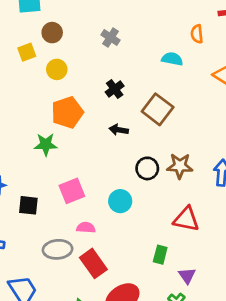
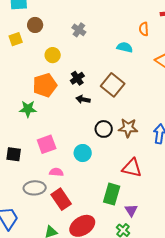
yellow circle: (57, 69) -> (53, 55), moved
black cross: (115, 89) -> (77, 78), moved
green rectangle: (160, 255) -> (112, 194), size x1.5

